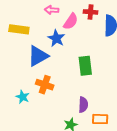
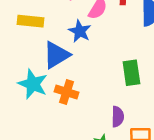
green rectangle: (85, 66) -> (131, 73), moved
cyan star: (23, 97) -> (33, 84), moved, size x1.6

